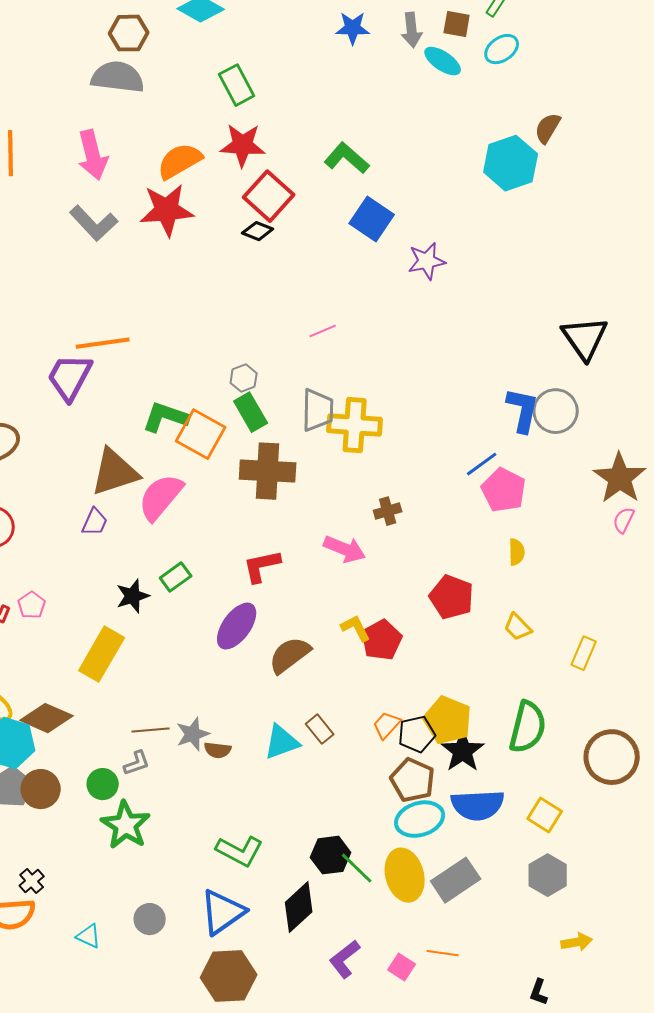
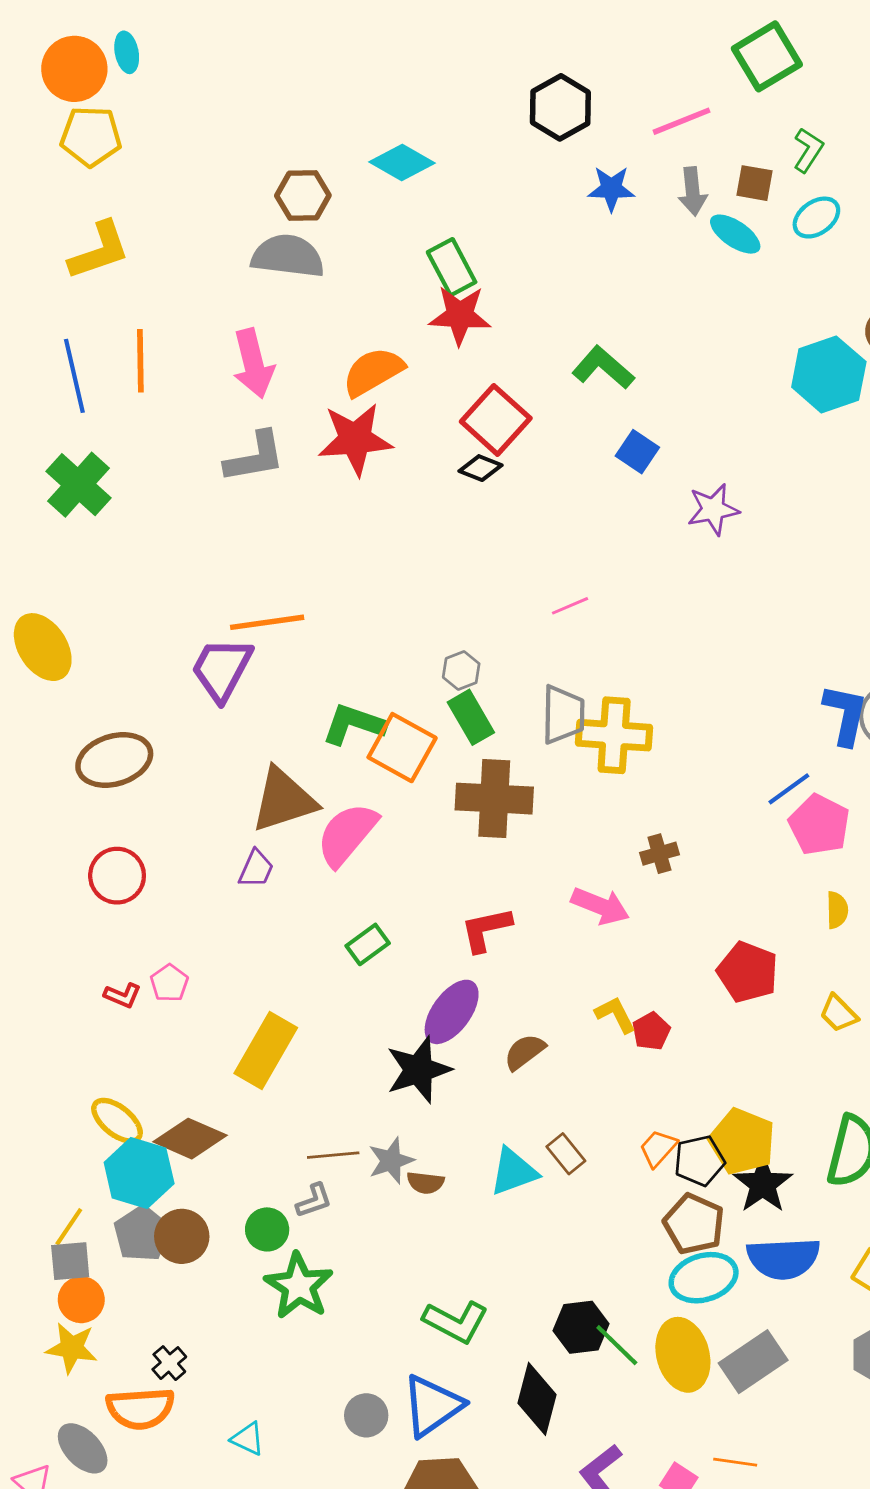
red star: (243, 145) -> (460, 315), moved
blue square: (372, 219) -> (637, 452), size x0.7
gray L-shape: (94, 223) -> (255, 457), turned -57
black star: (133, 596) -> (419, 1070), moved, size x1.4
red pentagon: (382, 640) -> (651, 1031), size x0.7
brown semicircle: (290, 655) -> (525, 1052), size x0.7
black diamond: (299, 907) -> (537, 1399), turned -33
gray circle: (150, 919) -> (366, 1415), moved

